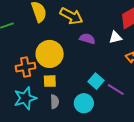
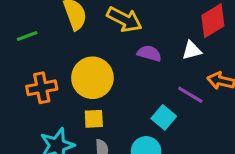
orange cross: (26, 67) -> (42, 88), moved
purple line: (116, 89) -> (190, 95), moved

